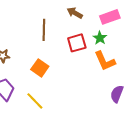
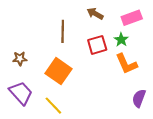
orange square: (40, 68) -> (59, 71), size x1.4

